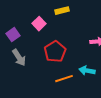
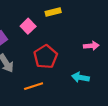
orange line: (64, 79) -> (34, 86), moved

